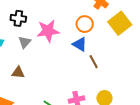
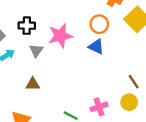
brown line: (94, 62) -> (134, 82), moved

